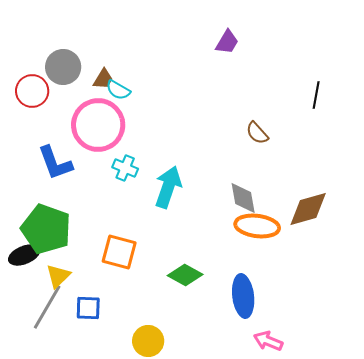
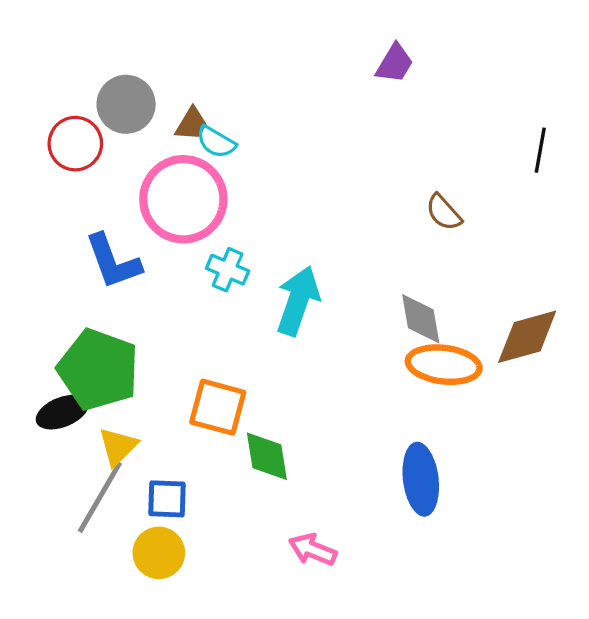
green diamond: (185, 275) -> (267, 456), moved, turned 52
yellow circle: (148, 341) -> (159, 553), moved
pink arrow: (268, 341) -> (313, 550), moved

